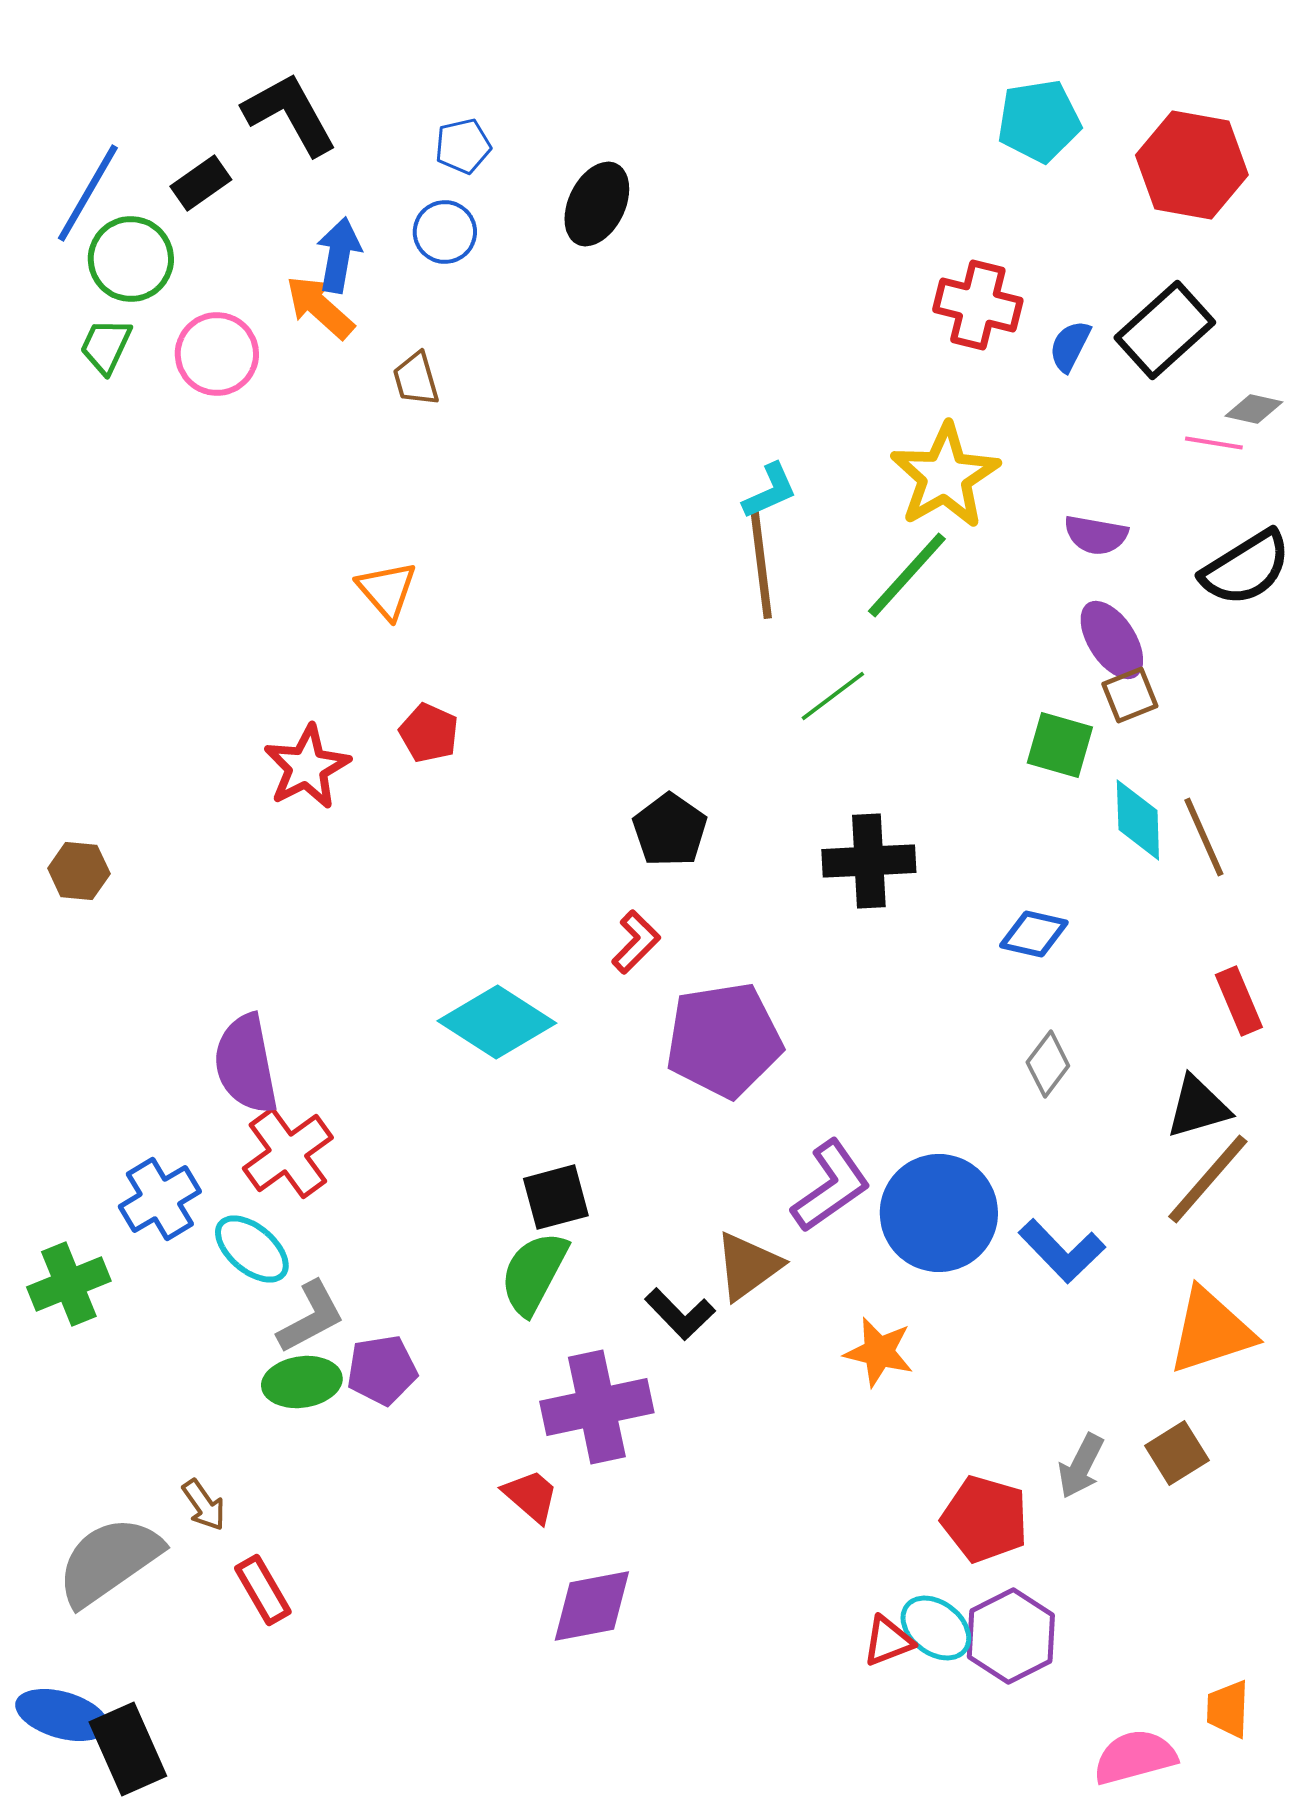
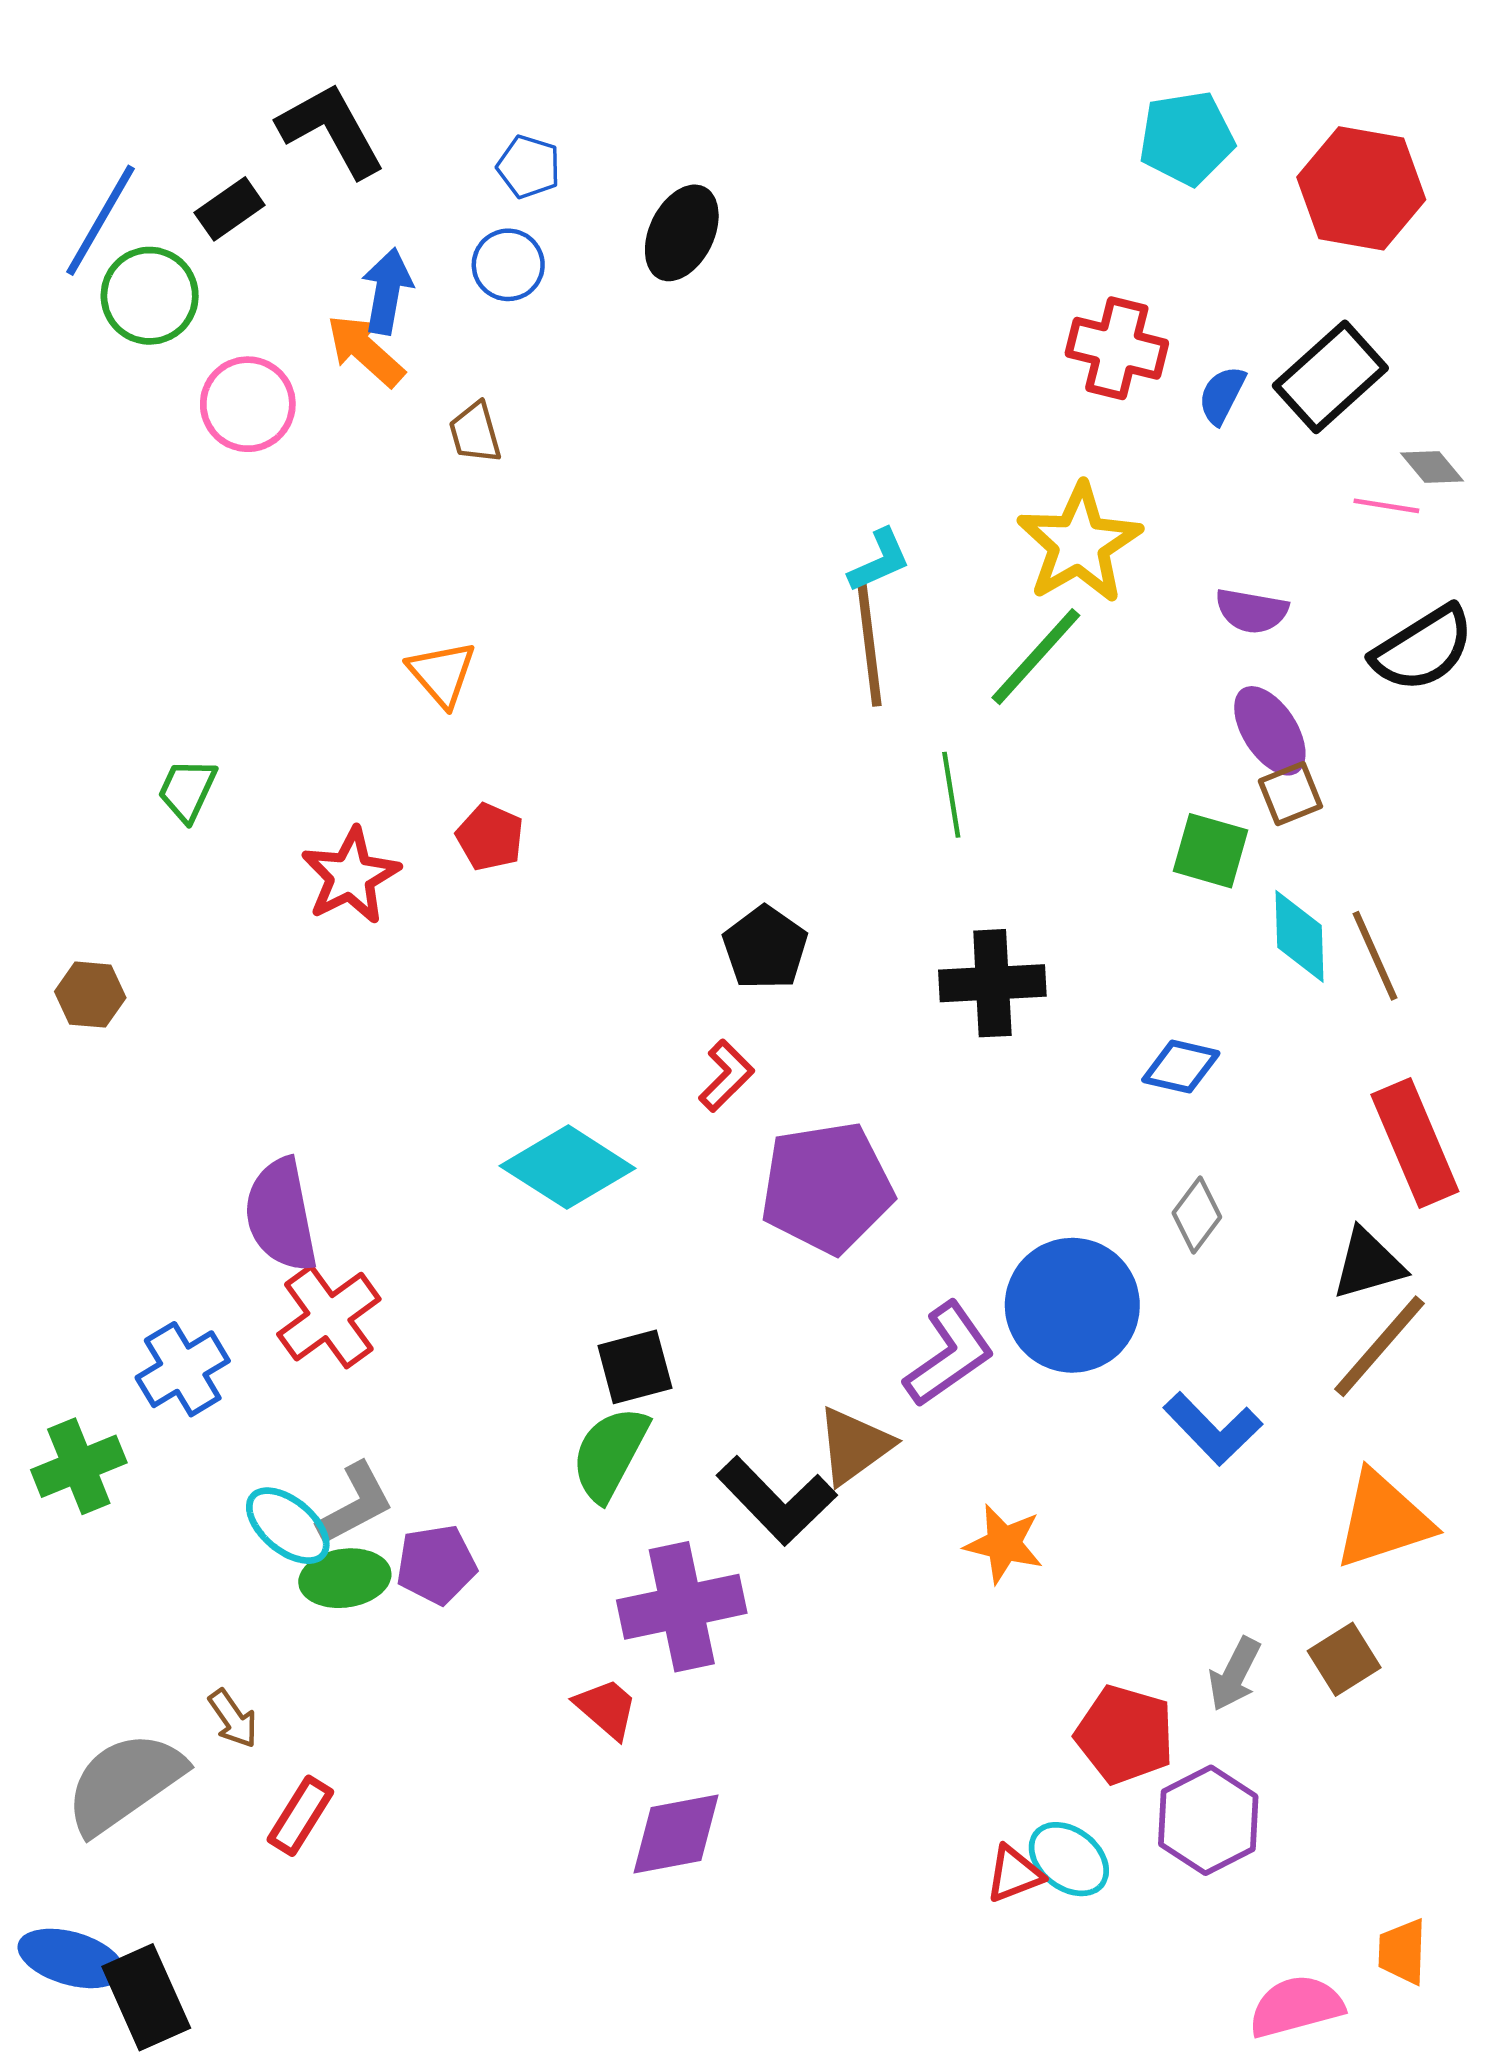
blue pentagon: (463, 146) -> (529, 167), turned 30
green trapezoid: (106, 346) -> (187, 790), moved
gray diamond: (1254, 409) -> (1432, 467), turned 38
green line: (833, 696) -> (951, 795), turned -62
red rectangle: (1239, 1001) -> (1415, 1143), size x1.6
blue circle: (939, 1213) -> (1072, 1305), moved
cyan ellipse: (252, 1249) -> (288, 1526), moved
black L-shape: (680, 1314) -> (777, 1501), size x1.5
red rectangle: (263, 1590) -> (300, 1816), turned 62
purple hexagon: (1011, 1636) -> (1208, 1820), moved

